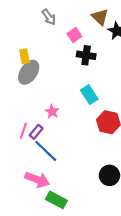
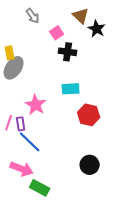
cyan rectangle: (89, 95) -> (71, 89), turned -60
pink star: (52, 112) -> (36, 105), size x1.5
purple rectangle: (36, 132) -> (21, 124), turned -48

